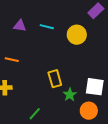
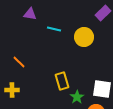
purple triangle: (20, 26) -> (30, 14), moved
orange line: (12, 60) -> (19, 62), turned 32

